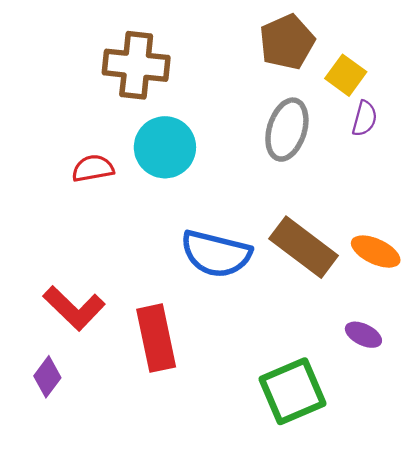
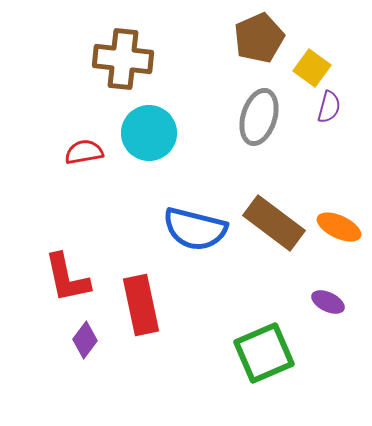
red L-shape: (74, 308) -> (67, 278), turned 34
purple diamond: (47, 377) -> (85, 340), moved

